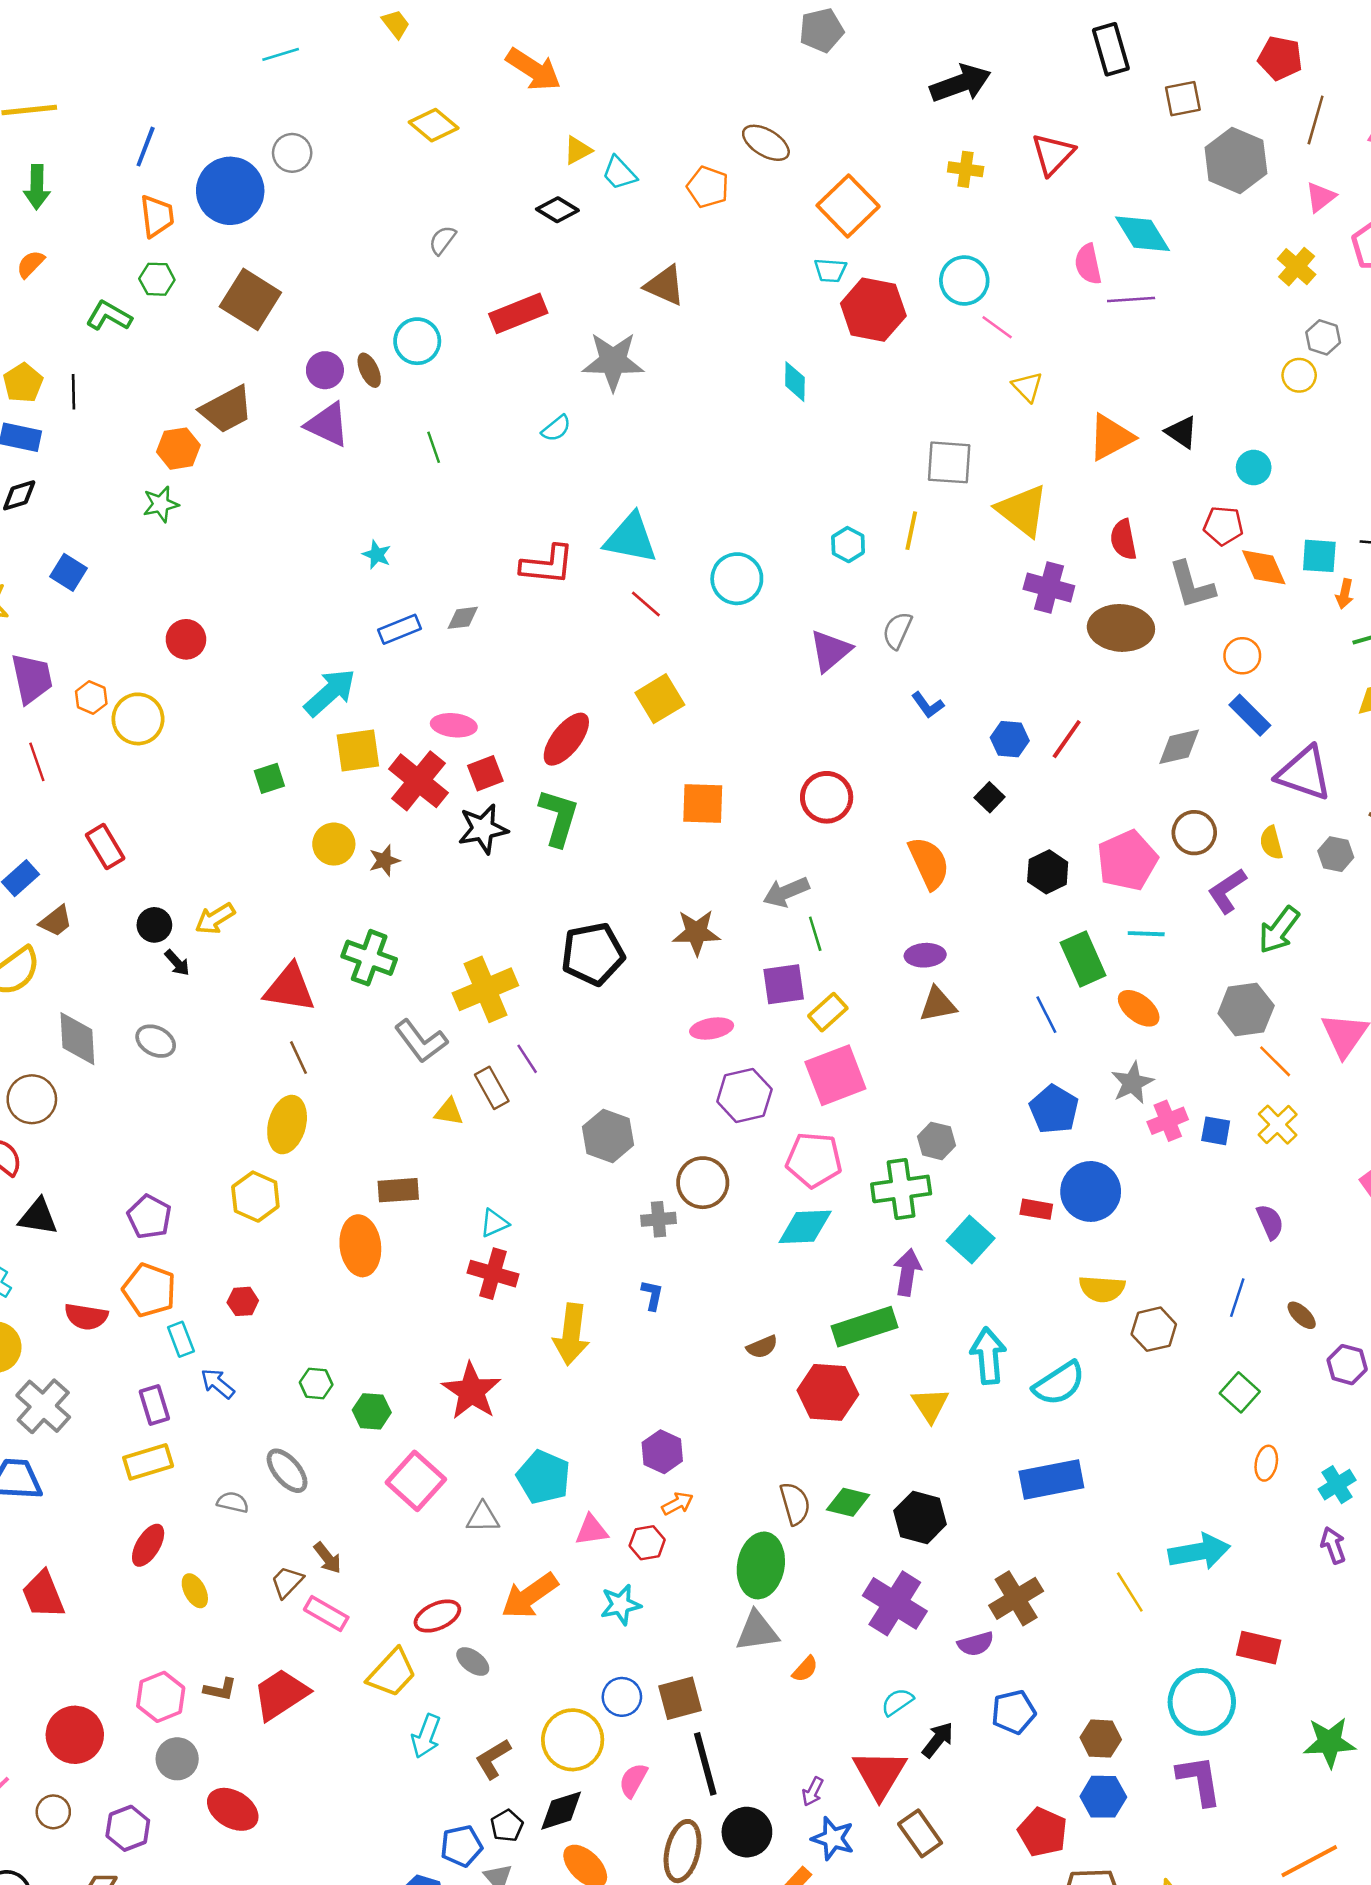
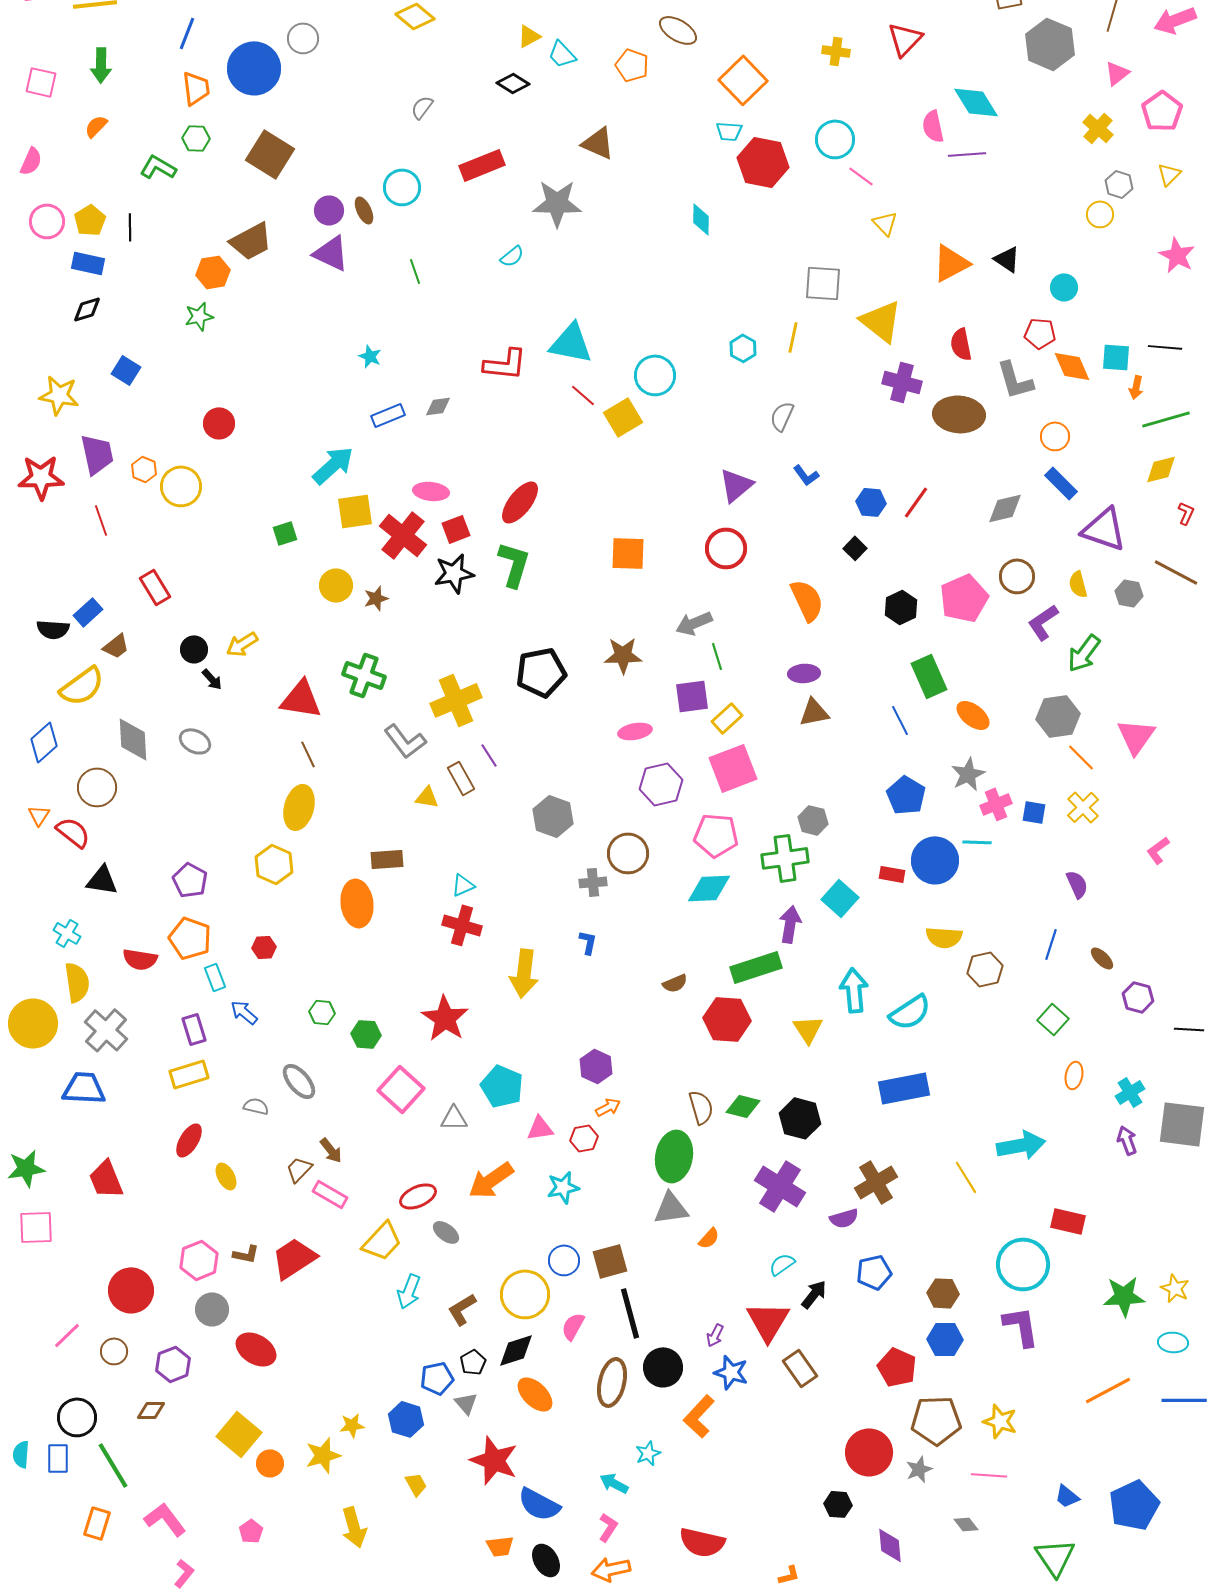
purple triangle: (830, 651) -> (736, 485), moved
yellow square: (660, 699) -> (623, 417), moved
cyan line: (1146, 934) -> (977, 842), moved

